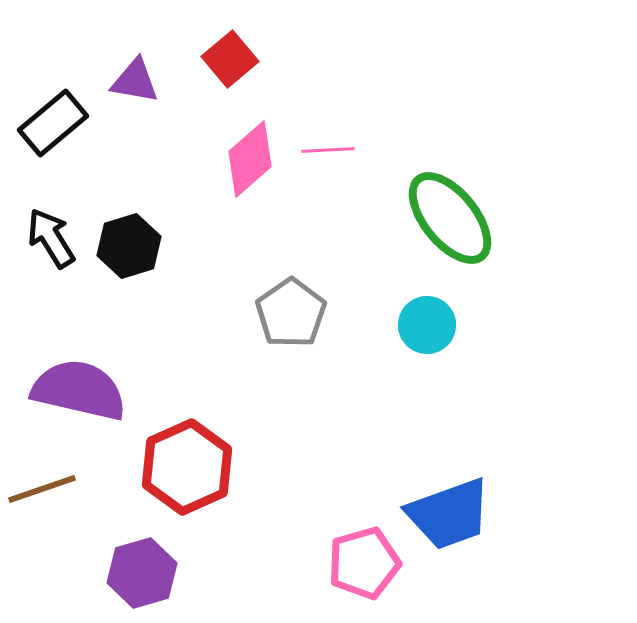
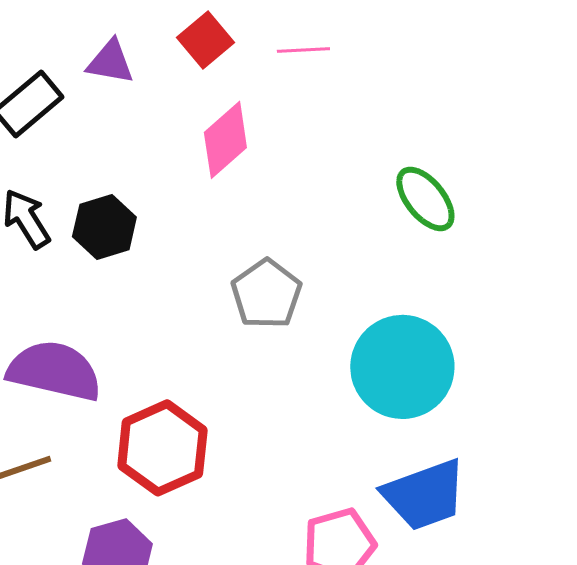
pink line: (328, 150) -> (303, 50), moved
green ellipse: (450, 218) -> (425, 199), size x0.7
cyan circle: (427, 325) -> (402, 367), moved, size x1.8

